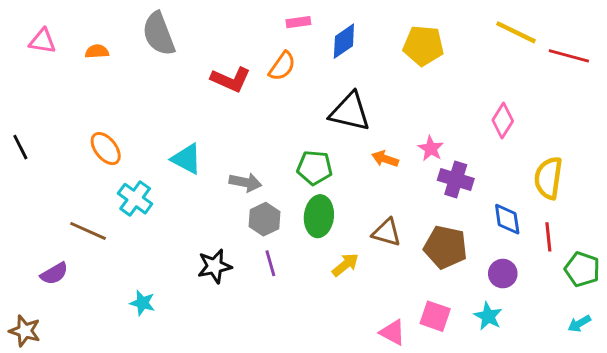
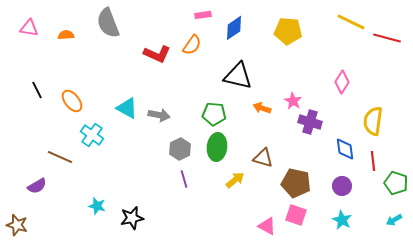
black line: (20, 147) -> (37, 90), moved
gray arrow: (245, 182) -> (159, 115), moved
brown pentagon: (445, 247) -> (296, 183), moved
black star: (215, 266) -> (132, 218), moved
cyan star: (488, 316) -> (342, 220), moved

